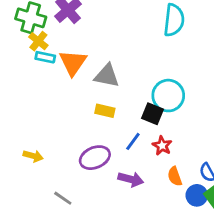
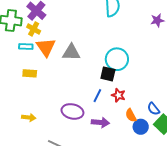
yellow cross: (38, 41) -> (34, 29), moved
yellow rectangle: (105, 111) -> (30, 73), moved
purple ellipse: (95, 158) -> (72, 111), turned 45
blue circle: (197, 195) -> (141, 127), moved

